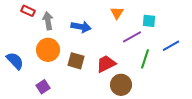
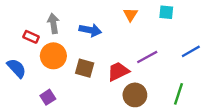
red rectangle: (28, 11) -> (31, 37), moved
cyan square: (149, 21) -> (166, 12), moved
purple line: (132, 37) -> (147, 57), moved
green line: (145, 59) -> (178, 94), moved

